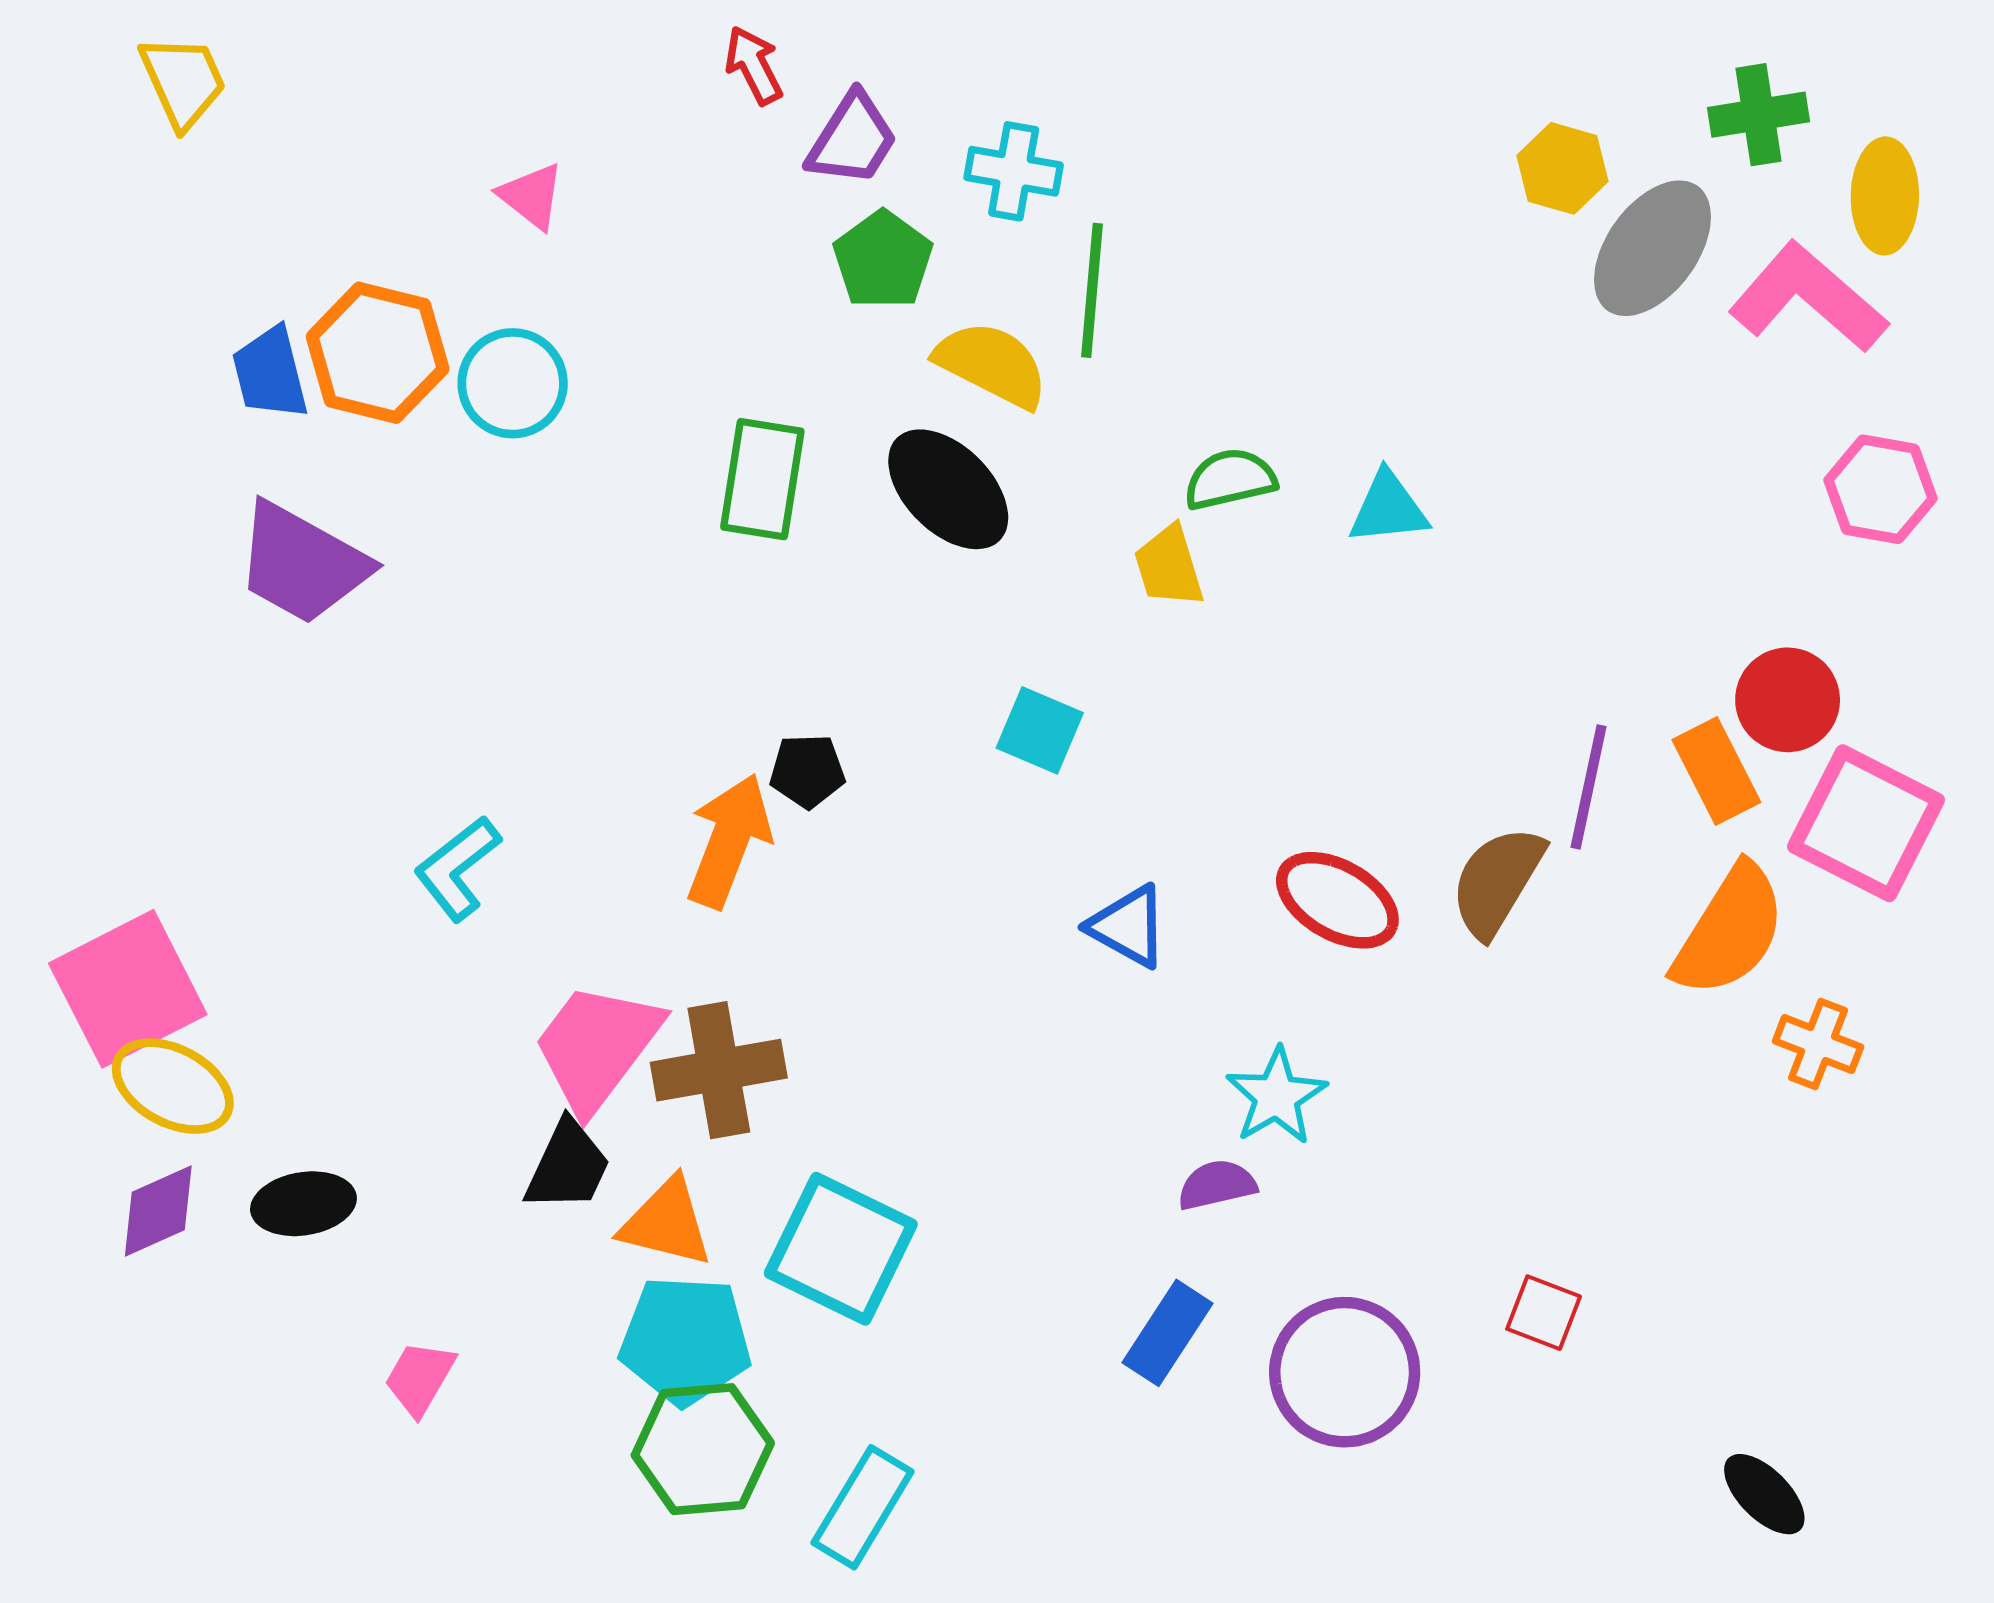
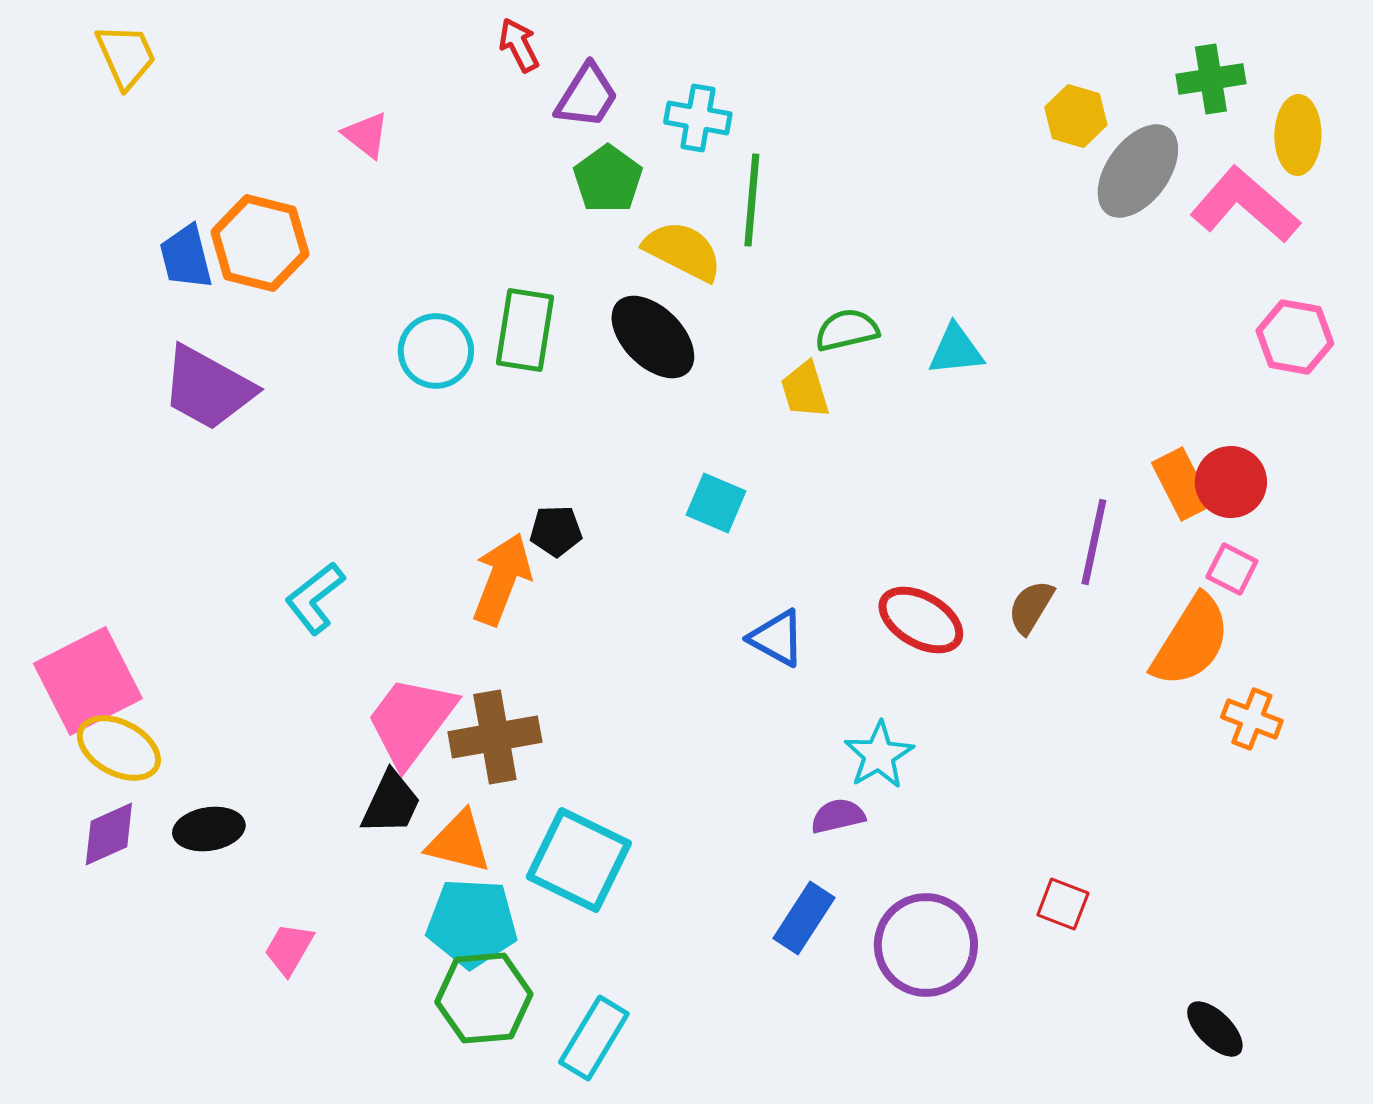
cyan circle: (513, 383) -> (436, 351), moved
orange rectangle: (1716, 771) -> (1182, 484), moved
pink square: (1866, 823) -> (1232, 569), moved, size x0.5
brown semicircle: (1497, 881) -> (1031, 607), size x0.7

